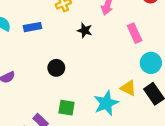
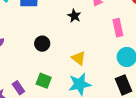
yellow triangle: (128, 88) -> (79, 58), moved

